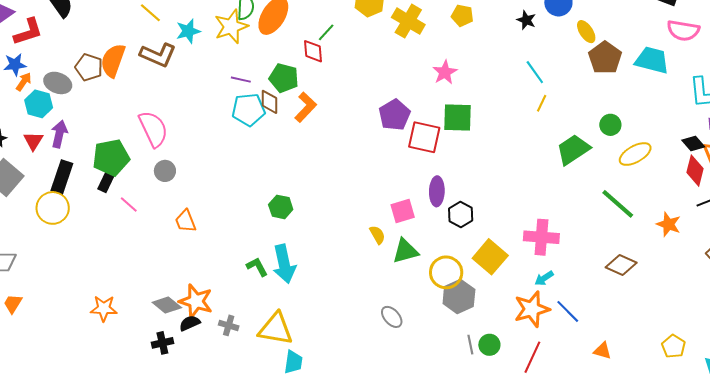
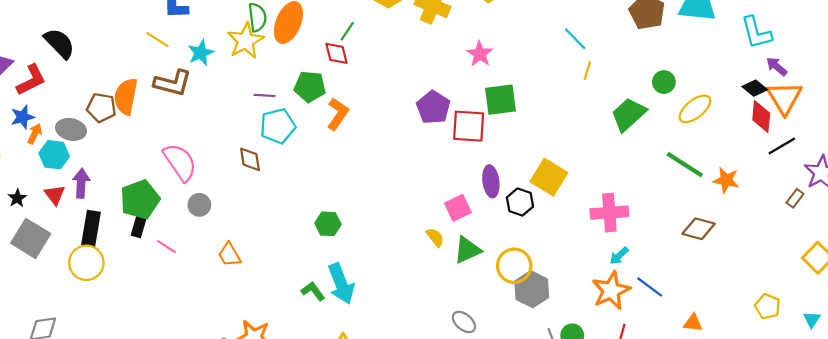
brown diamond: (270, 102) -> (250, 159), moved
orange star: (669, 224) -> (726, 180), moved
yellow square: (490, 257) -> (549, 177), moved

